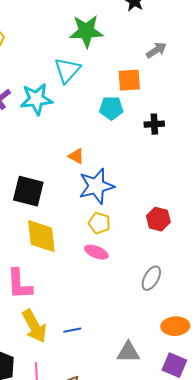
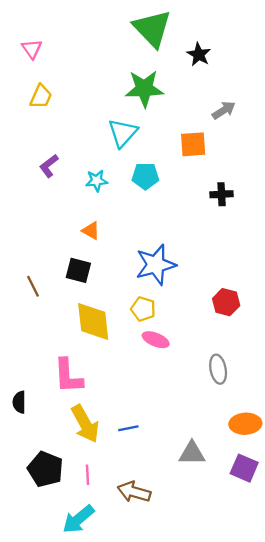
cyan star: (36, 99) -> (97, 181), moved, size x0.6
cyan pentagon: (111, 108) -> (145, 176), moved
orange triangle: (76, 156) -> (91, 231), moved
black square: (28, 191) -> (78, 270), size x0.7
yellow pentagon: (99, 223) -> (143, 309), moved
gray ellipse: (151, 278) -> (218, 369), turned -40

